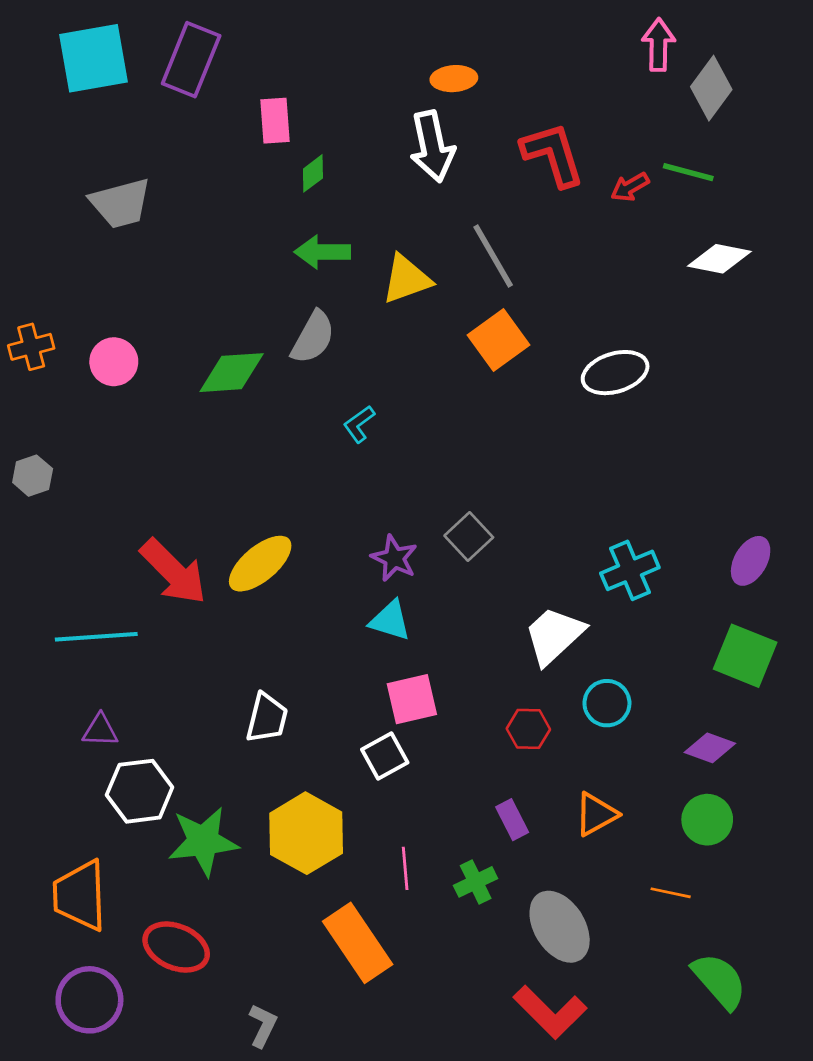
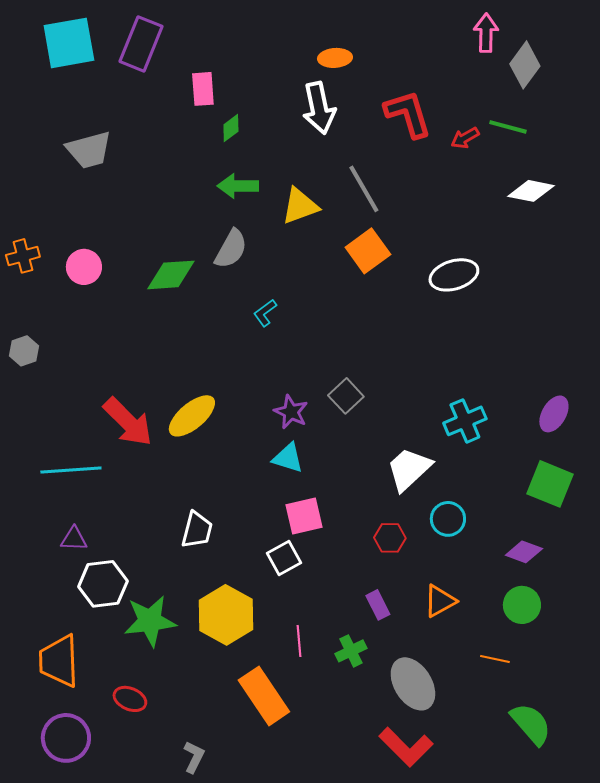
red ellipse: (176, 947) -> (130, 699), size x0.7

